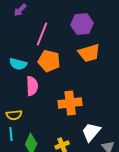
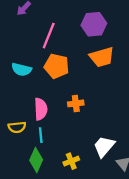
pink semicircle: (32, 86) -> (41, 109), moved
orange cross: (70, 103) -> (76, 103), moved, size x0.6
cyan line: (11, 134) -> (41, 135), moved

